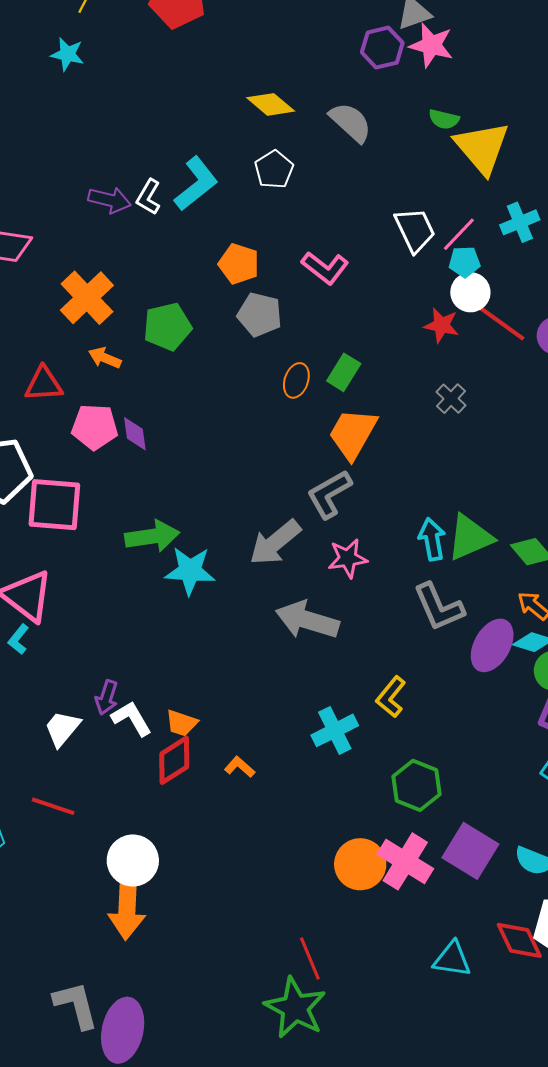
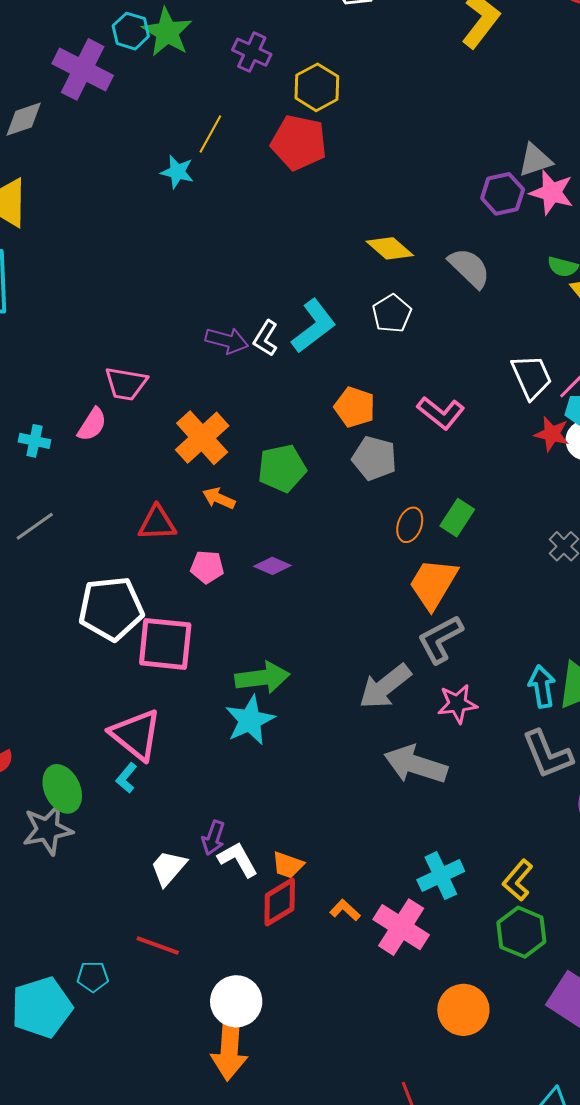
cyan star: (67, 54) -> (177, 172), moved
red star: (441, 325) -> (552, 434), moved
pink pentagon: (95, 427) -> (207, 567), size x0.7
purple diamond: (135, 434) -> (272, 566), moved, turned -60
orange trapezoid: (353, 434) -> (433, 584), moved
cyan star: (190, 571) -> (250, 720), moved, turned -30
yellow L-shape: (391, 697) -> (518, 880), moved
pink cross: (405, 861) -> (401, 927), moved

